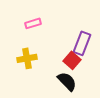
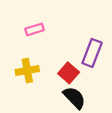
red square: (72, 60) -> (69, 73), moved

